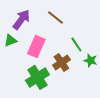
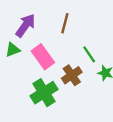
brown line: (55, 17) -> (65, 23), turned 66
pink rectangle: (36, 46) -> (43, 57), turned -60

